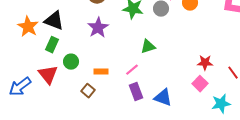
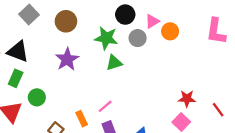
green triangle: (148, 47) -> (114, 63), moved
orange rectangle: (101, 72) -> (82, 119), moved, turned 64

